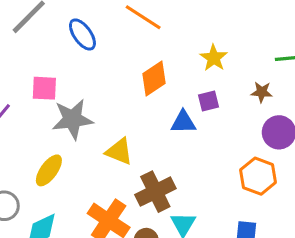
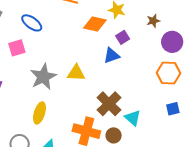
orange diamond: (154, 78) -> (95, 24), moved, turned 65
pink square: (44, 88) -> (17, 48), moved
yellow triangle: (119, 151) -> (76, 73), moved

